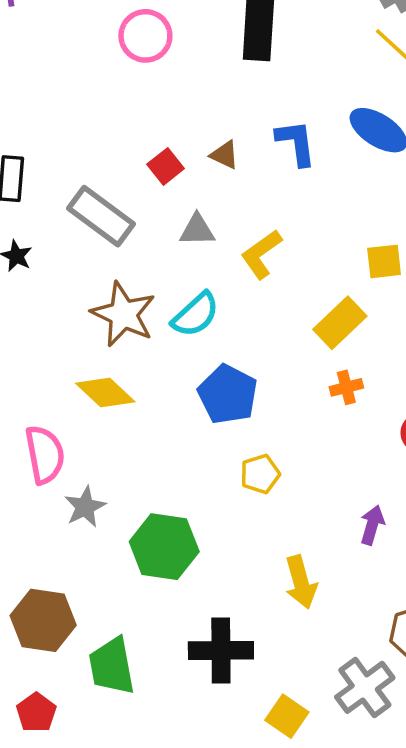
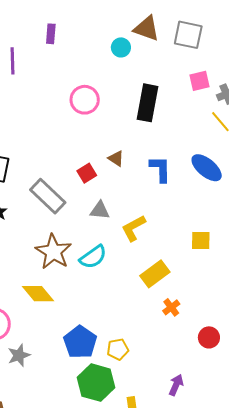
brown triangle: (225, 155) -> (116, 158), moved
yellow rectangle: (340, 323) -> (155, 274), moved
orange cross: (346, 387) -> (171, 307), turned -30
blue pentagon: (228, 394) -> (80, 342), moved
green hexagon: (164, 547) -> (96, 383), moved

